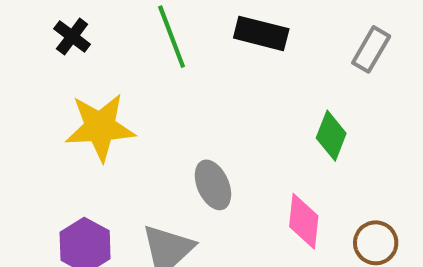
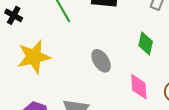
gray ellipse: (213, 185) -> (101, 61), moved

